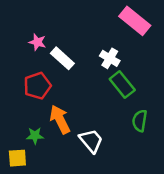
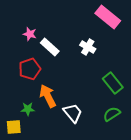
green rectangle: (122, 85) -> (113, 83), moved
green semicircle: (140, 121) -> (112, 114), moved, turned 48

